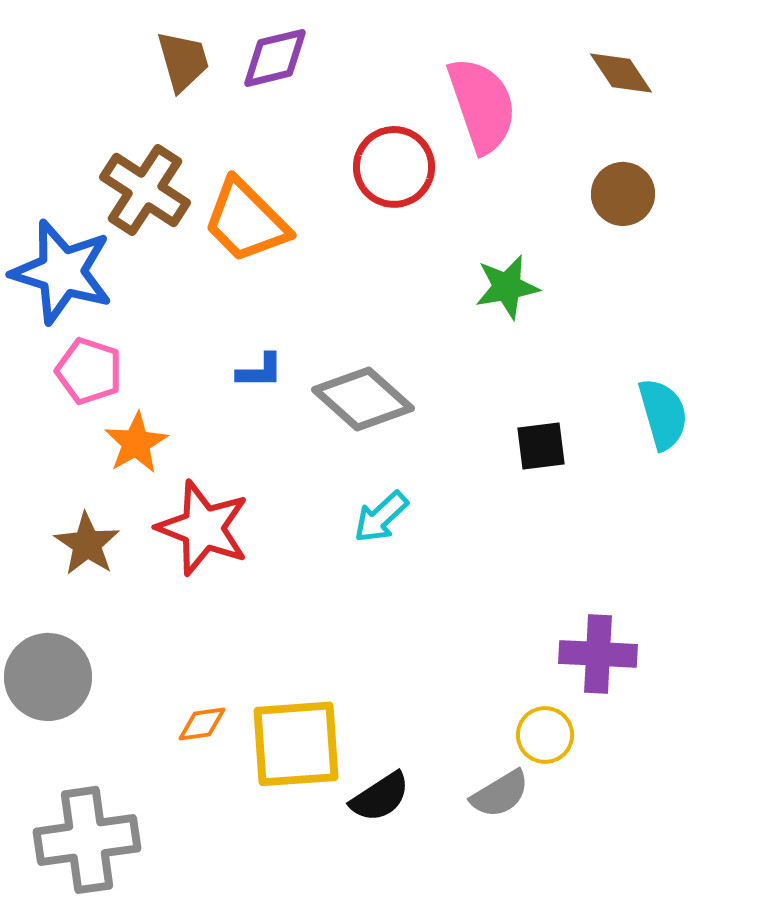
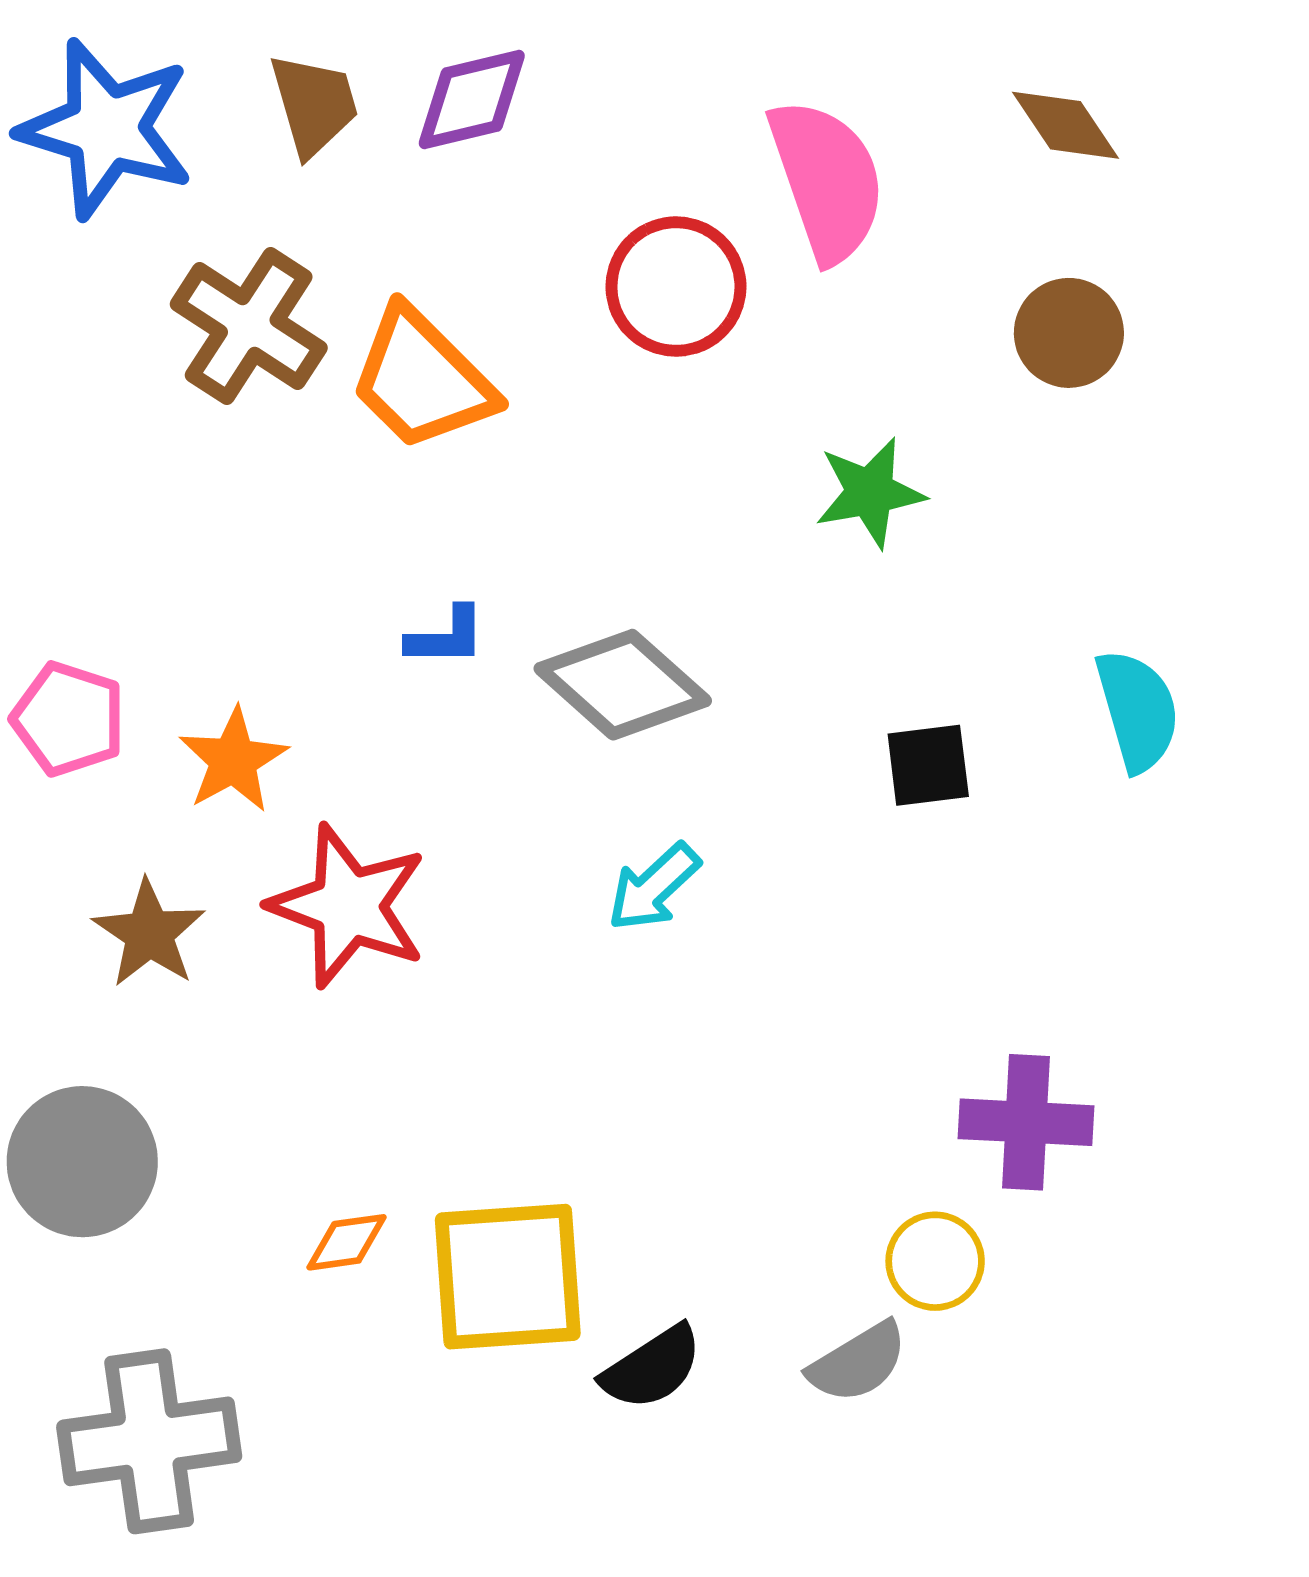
blue star: (62, 272) -> (106, 129), moved
pink pentagon: (89, 371) -> (69, 719), moved

